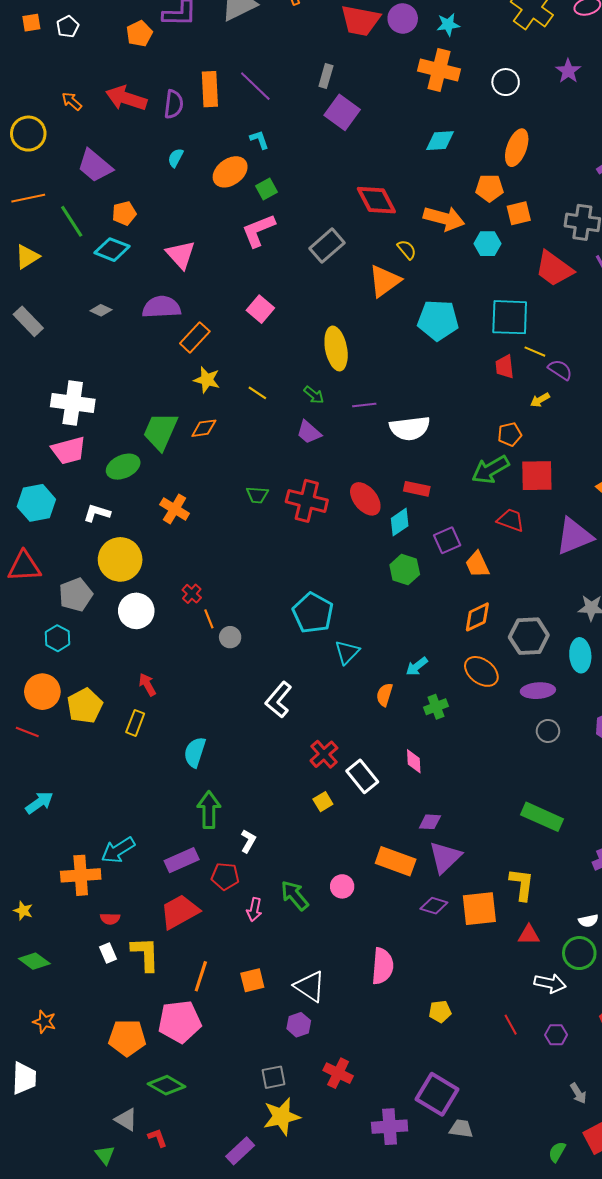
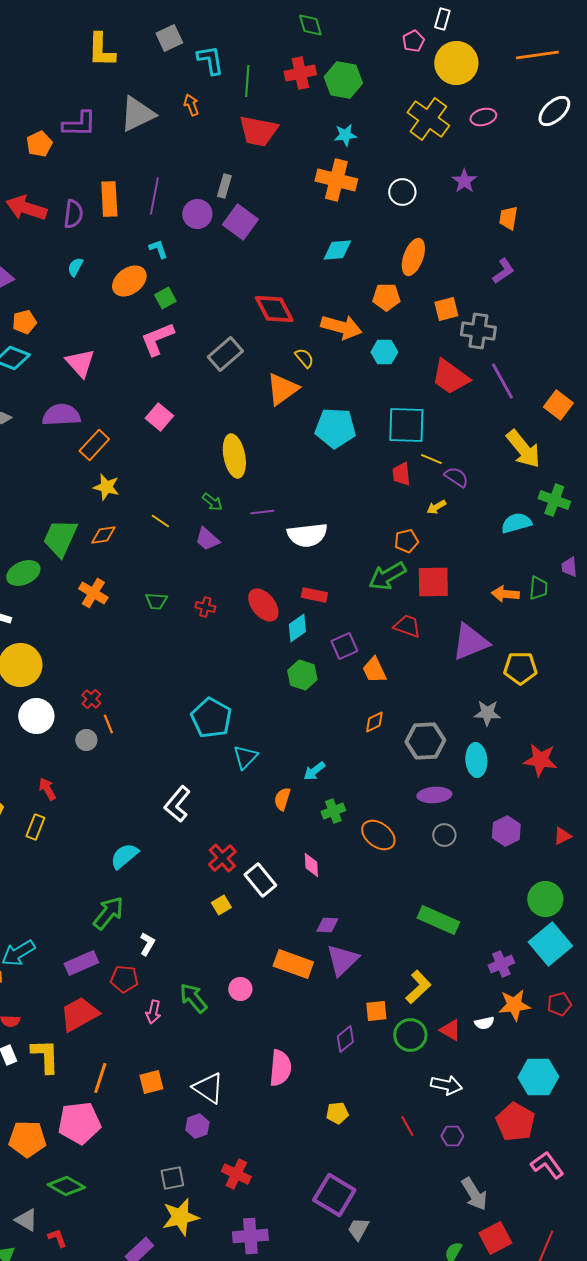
purple circle: (403, 18) -> (197, 214), moved
purple line: (255, 86) -> (154, 196), turned 57
orange square: (519, 213) -> (446, 309), moved
yellow line: (257, 393) -> (160, 521), moved
red cross: (307, 501) -> (205, 607), size x0.5
orange cross: (175, 509) -> (93, 593), moved
orange diamond: (477, 617) -> (374, 722), size x0.7
gray circle: (230, 637) -> (86, 740), moved
orange ellipse: (481, 671) -> (378, 835), moved
cyan semicircle: (195, 752) -> (124, 856), moved, turned 32
green arrow: (209, 810) -> (108, 913), turned 39
yellow L-shape: (522, 884) -> (418, 987), turned 40
purple diamond: (434, 906) -> (345, 1039), moved, turned -56
orange square: (479, 909) -> (376, 1011), size x0.6
red triangle: (529, 935) -> (450, 1030), moved, turned 30
green circle: (579, 953) -> (410, 1035), moved
gray arrow: (578, 1093) -> (474, 1194), size x1.6
purple cross: (390, 1127) -> (250, 1236), moved
gray trapezoid: (461, 1129) -> (358, 1229), turned -70

